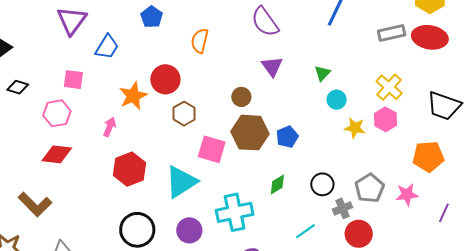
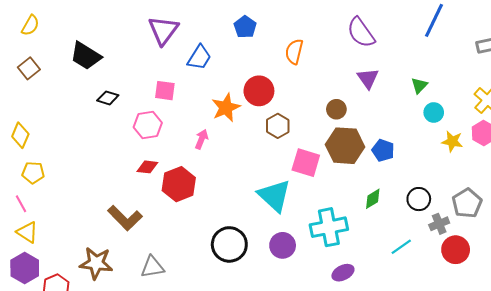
blue pentagon: (287, 137) -> (383, 150), turned -30
red diamond: (57, 154) -> (147, 167), size x0.7
red hexagon: (129, 169) -> (179, 184), moved
cyan triangle: (181, 182) -> (274, 196), turned -45

